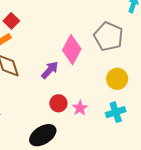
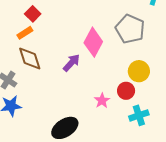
red circle: (58, 103) -> (126, 91), moved
cyan cross: (116, 112) -> (139, 115), moved

